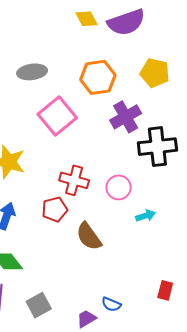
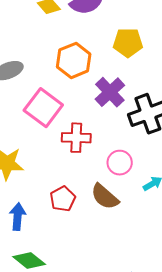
red cross: (74, 180) -> (76, 138), moved
brown semicircle: (89, 236) -> (105, 197), moved

